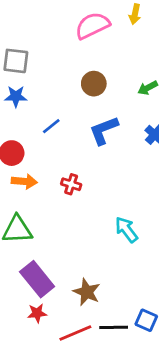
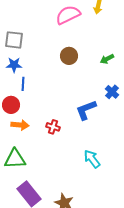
blue line: (51, 126) -> (23, 84), moved, turned -48
blue L-shape: (104, 130) -> (86, 110), moved

